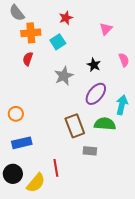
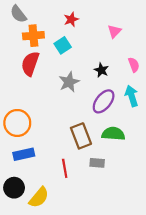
red semicircle: (28, 59) -> (30, 64), size x1.6
cyan arrow: (122, 105) -> (132, 96), moved, turned -30
orange circle: (16, 114) -> (17, 123), size x1.6
red line: (56, 168) -> (65, 168), moved

